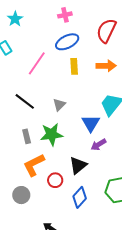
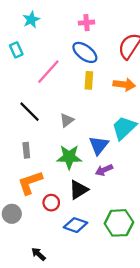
blue ellipse: (67, 42) -> (85, 52), turned 55
green star: (51, 134) -> (69, 157), moved
blue diamond: (80, 197) -> (76, 225), turned 60

